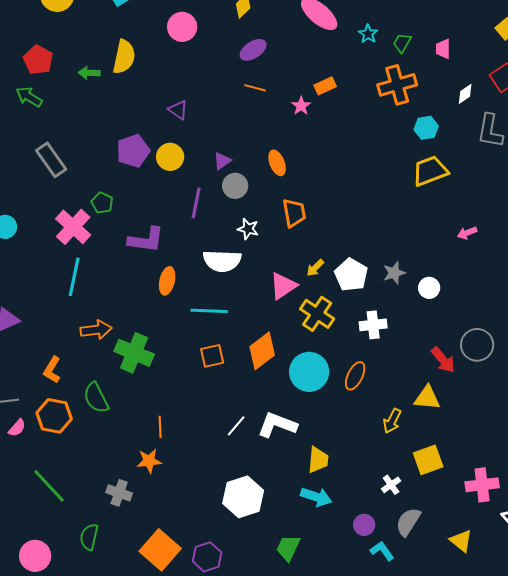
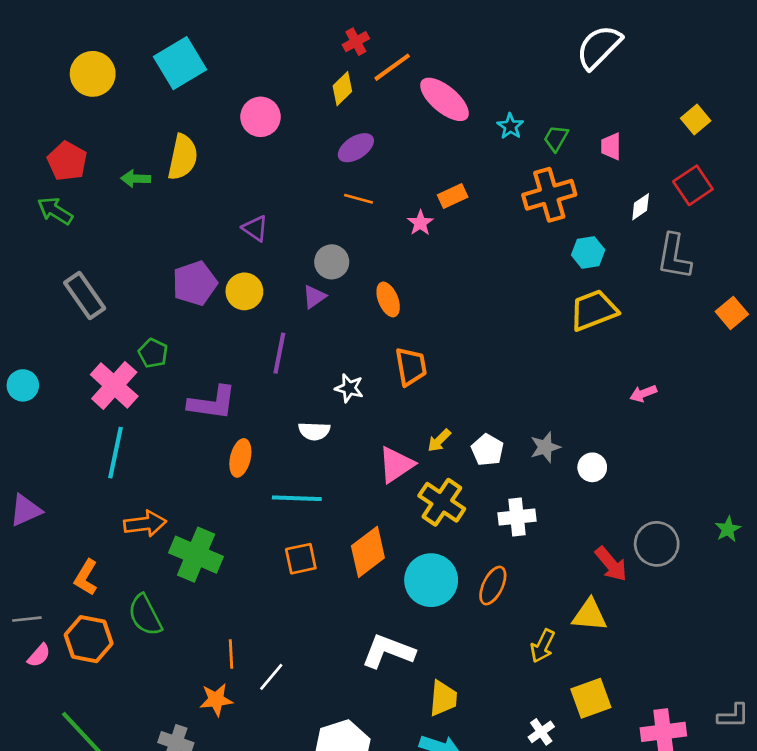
gray circle: (235, 186) -> (332, 262), moved
white semicircle: (222, 261) -> (314, 431), size x0.6
white pentagon: (351, 275) -> (487, 450), size x0.7
white line: (236, 426) -> (271, 677), moved

